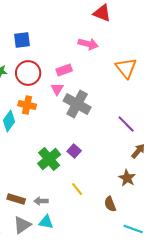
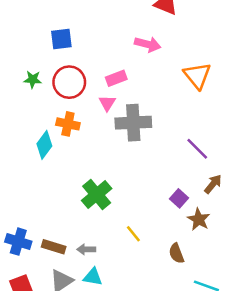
gray cross: (77, 104) -> (133, 123), turned -32
purple square: (74, 151) -> (179, 198), moved

